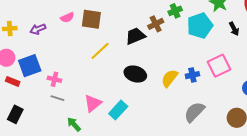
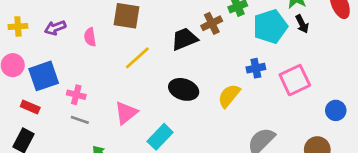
pink semicircle: (67, 18) -> (90, 37), moved, turned 104
black arrow: (234, 29) -> (302, 24), moved
blue cross: (192, 75) -> (256, 68), moved
red rectangle: (13, 81) -> (30, 107), moved
pink triangle: (93, 103) -> (126, 113), moved

